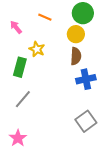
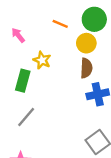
orange line: (45, 17) -> (60, 24), moved

